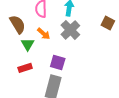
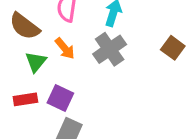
brown semicircle: (18, 24) -> (25, 26), turned 150
purple square: (58, 62) -> (60, 98), moved

